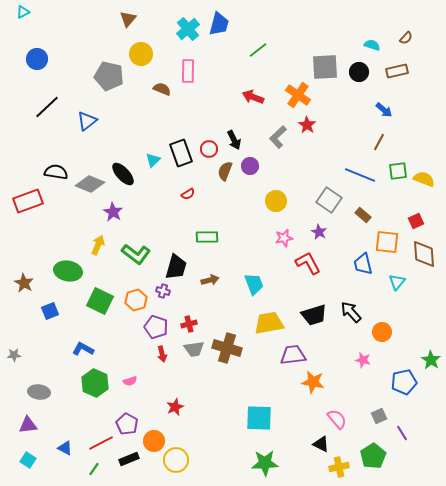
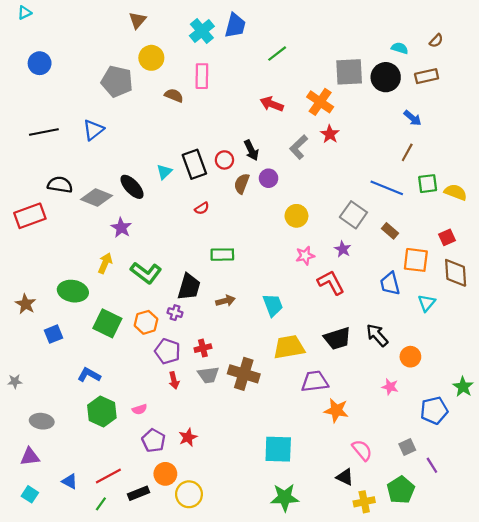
black circle: (359, 72) -> (386, 77), size x1.4
black line: (47, 107) -> (44, 132), moved, turned 32
purple pentagon: (127, 424) -> (154, 441), moved

